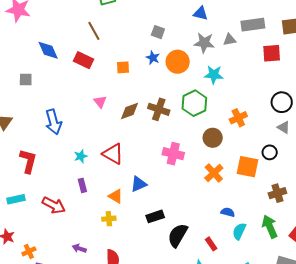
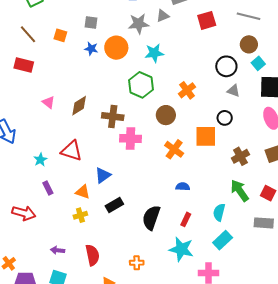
orange square: (123, 67) -> (60, 35), moved, turned 32
brown cross: (159, 109) -> (113, 117), moved
blue semicircle: (228, 212) -> (183, 187), moved
black rectangle: (155, 216) -> (114, 205), moved
cyan semicircle: (239, 231) -> (219, 212), moved
red rectangle: (211, 244) -> (186, 219), turned 72

